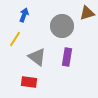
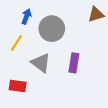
gray circle: (62, 26) -> (52, 29), moved
red rectangle: (29, 82) -> (18, 86), moved

